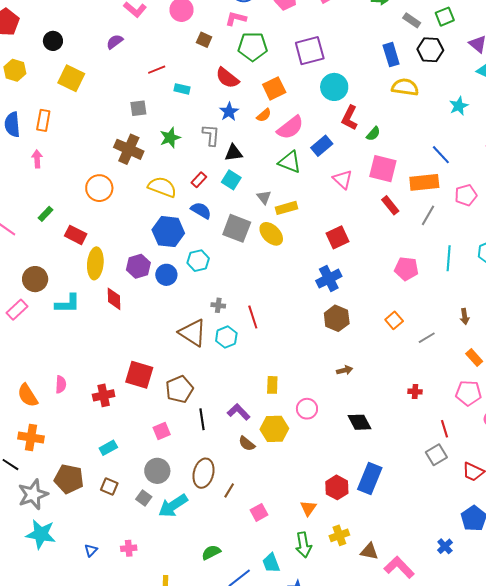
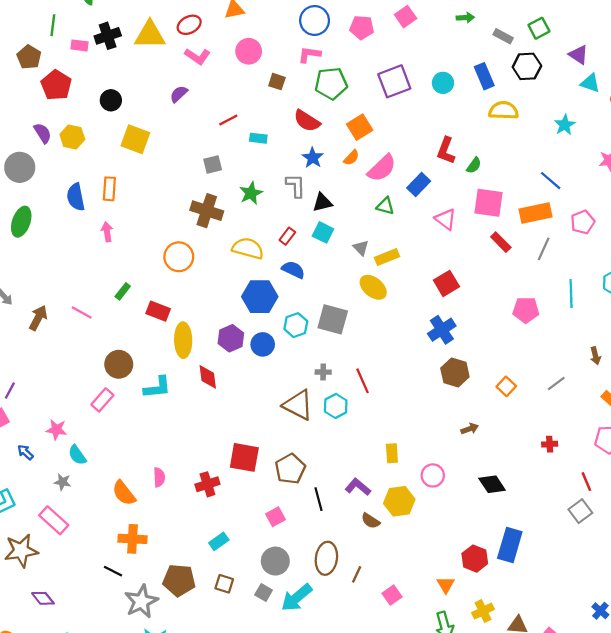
cyan circle: (334, 87) -> (443, 83), moved, size x0.7
green triangle: (290, 162) -> (385, 206), size x0.7
gray square: (237, 228) -> (333, 319), moved
orange square: (394, 320) -> (506, 386), moved

